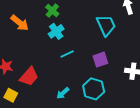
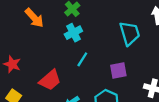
cyan line: (67, 54) -> (82, 59), turned -40
red trapezoid: (29, 77) -> (50, 80), moved

